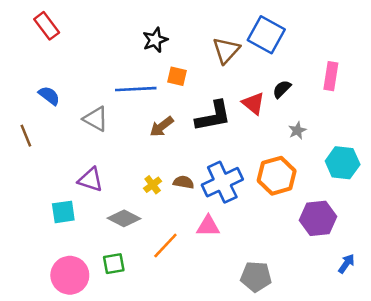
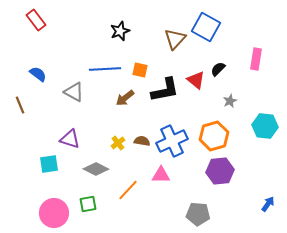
orange square: (177, 76) -> (140, 70), moved
purple hexagon: (318, 218) -> (220, 171), moved

